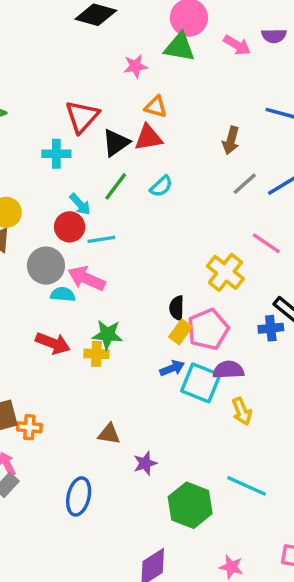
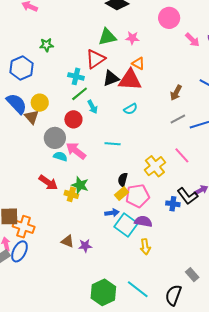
green triangle: (180, 47) -> (107, 37), moved, turned -36
red triangle: (148, 138) -> (130, 80), size x1.4
green line: (116, 186) -> (80, 94), moved
cyan arrow: (80, 204) -> (93, 107), moved
cyan line: (101, 239) -> (113, 144), moved
orange cross: (29, 427) -> (24, 227), size x1.5
purple star: (145, 463) -> (85, 246), moved
blue ellipse: (79, 496) -> (19, 251), moved

